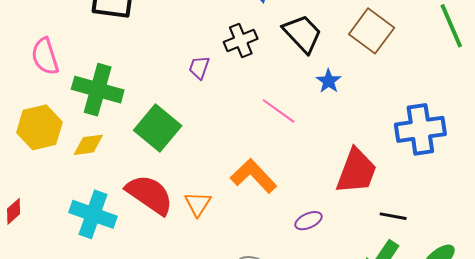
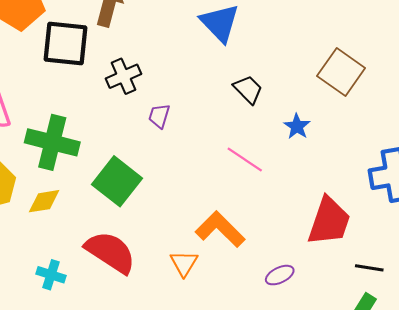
black trapezoid: (302, 34) -> (248, 89), moved, size x0.7
black cross: (241, 40) -> (123, 76), moved
orange triangle: (198, 204) -> (184, 263), moved
cyan cross: (93, 214) -> (51, 275), size x0.6

